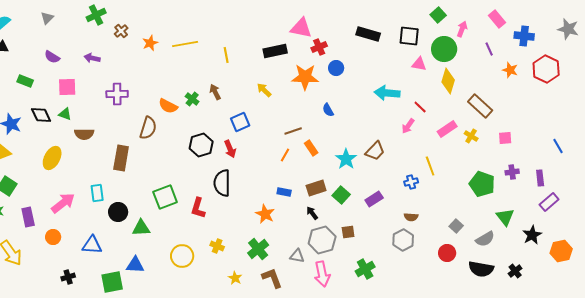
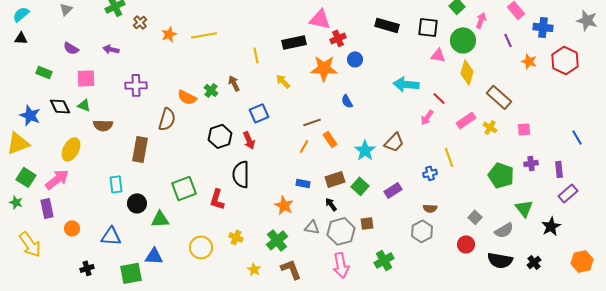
yellow line: (226, 55) -> (256, 55), moved
pink arrow: (63, 203) -> (57, 179), moved
orange hexagon: (561, 251) -> (582, 261), moved
gray triangle: (297, 256) -> (312, 227), moved

